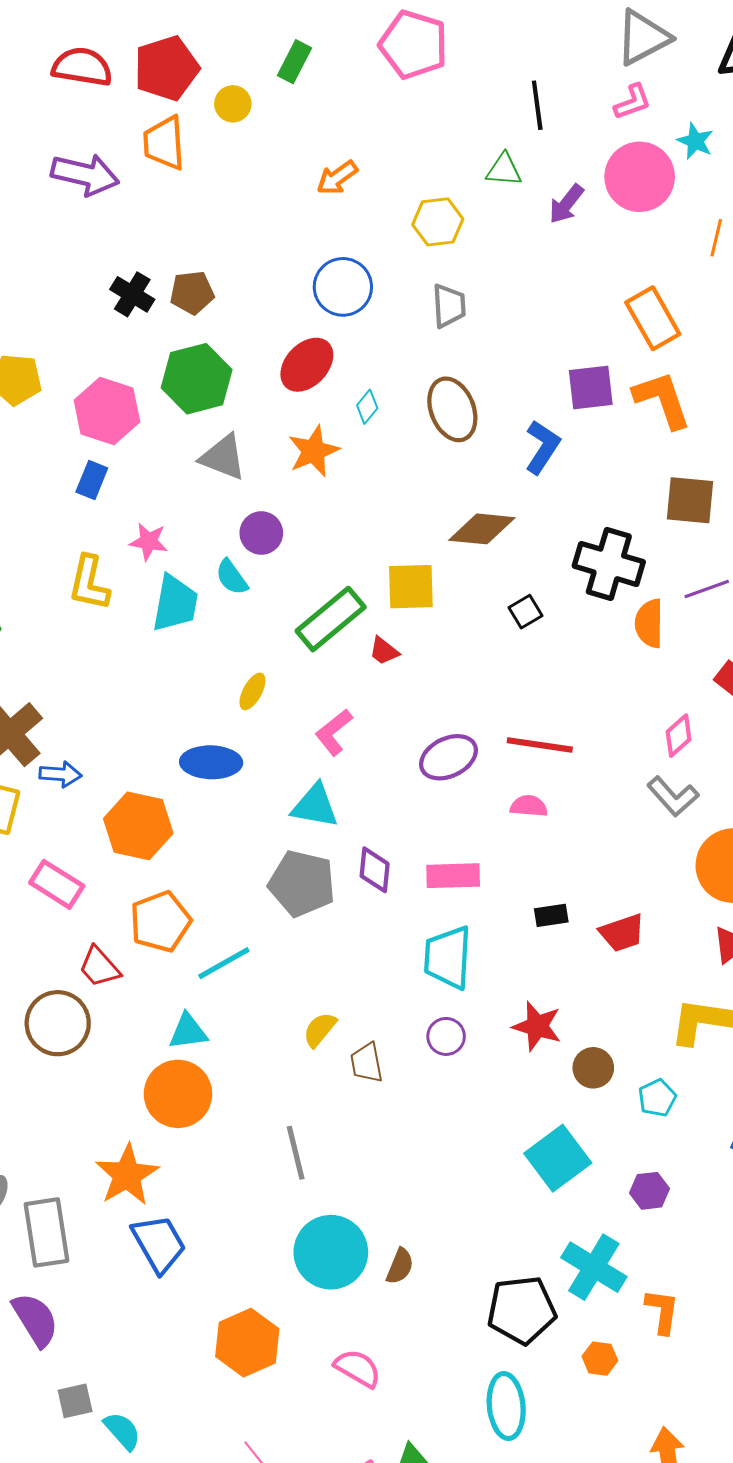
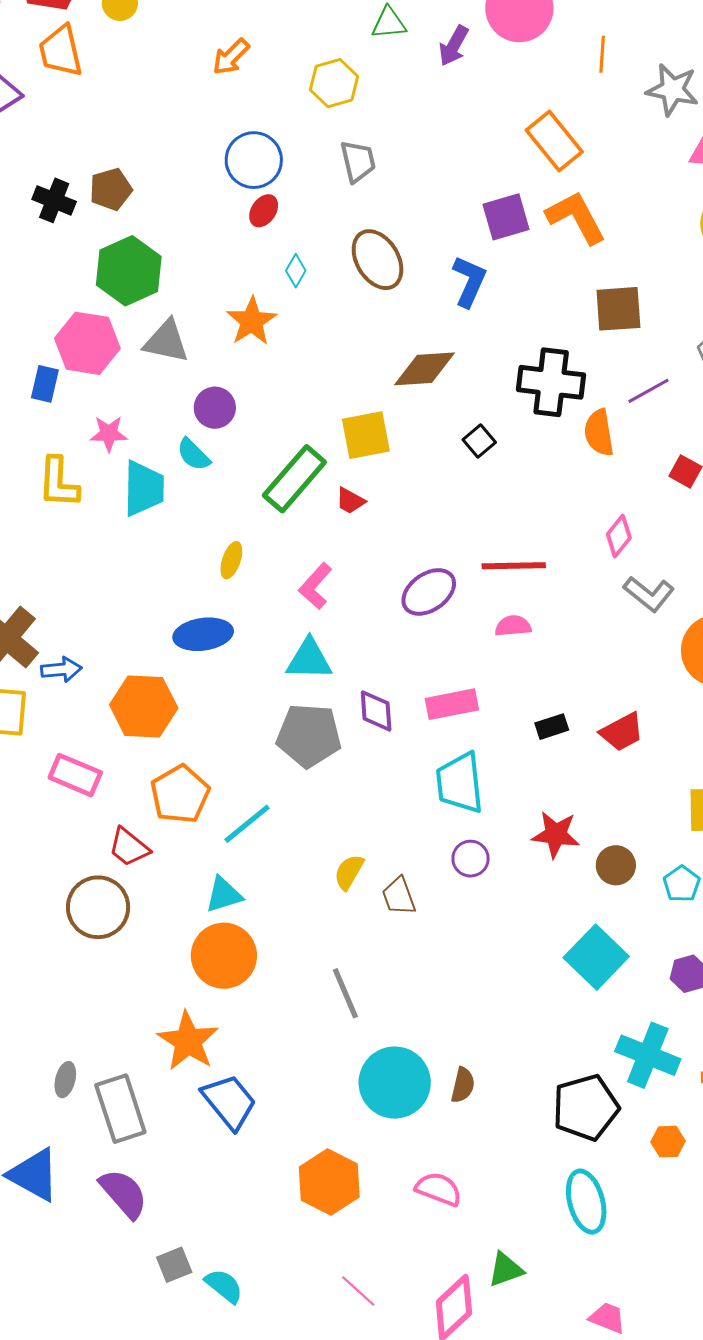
red ellipse: (307, 365) -> (264, 211), moved, size x0.6
pink hexagon: (107, 411) -> (87, 343), moved
pink diamond: (679, 736) -> (619, 536), moved

